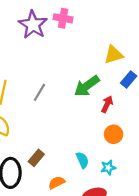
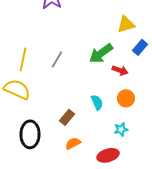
red arrow: (107, 104) -> (120, 70), turned 84
brown rectangle: (36, 158) -> (67, 117), moved
cyan semicircle: (82, 160) -> (97, 102), moved

